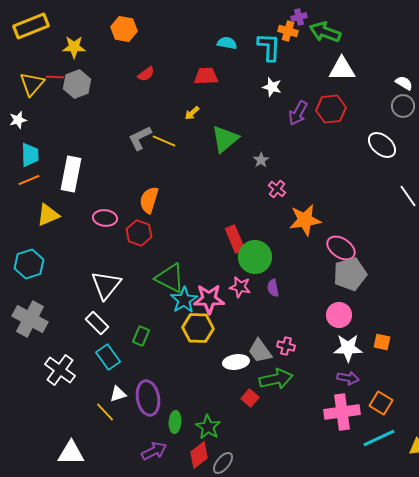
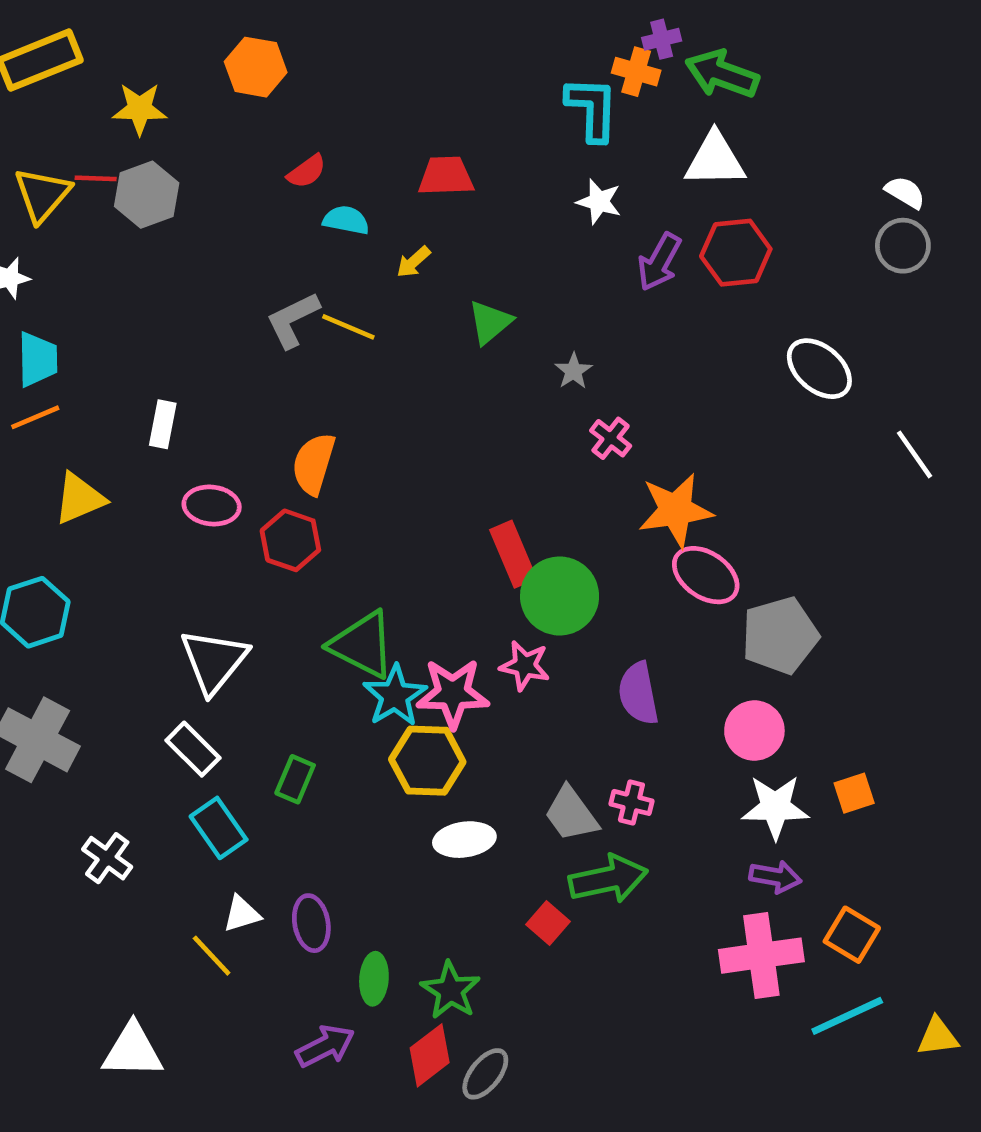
cyan semicircle: (227, 43) -> (346, 220), moved
white triangle: (342, 69) -> (715, 160), moved
green triangle: (225, 139) -> (490, 322), size x0.7
white ellipse: (382, 145) -> (819, 369), moved
white rectangle: (71, 174) -> (163, 424), moved, size x0.6
pink ellipse: (341, 248) -> (706, 575), moved
purple semicircle: (273, 288) -> (638, 693), moved, size x1.5
orange square: (382, 342) -> (854, 793), turned -30
white ellipse: (236, 362) -> (464, 840), moved
white cross: (60, 370) -> (107, 858), size x0.7
purple ellipse: (148, 398) -> (311, 923), size x0.7

